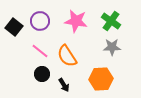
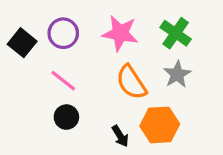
gray star: (112, 47) -> (177, 74), turned -30
orange semicircle: (67, 56) -> (131, 82), moved
black arrow: (64, 85) -> (120, 136), moved

